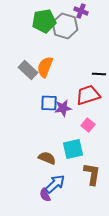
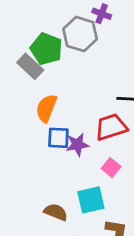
green pentagon: (44, 21) -> (46, 49), moved, turned 30
orange semicircle: (45, 67) -> (46, 108), moved
gray rectangle: (28, 70) -> (30, 66), moved

